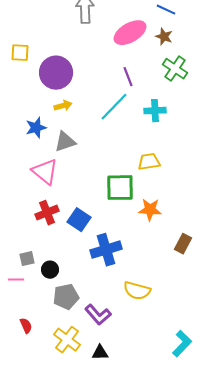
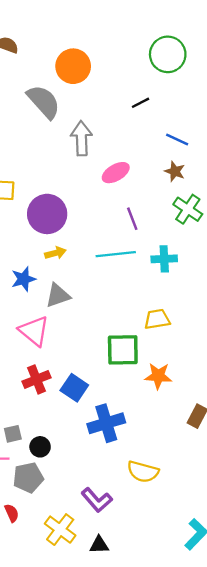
pink ellipse: (130, 33) -> (116, 173), moved, size x0.7
cyan line: (114, 107) -> (116, 254), turned 40
gray pentagon: (66, 297) -> (28, 478), moved

